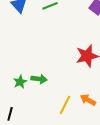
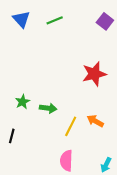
green arrow: (39, 79) -> (48, 108), moved

